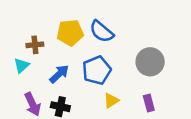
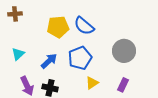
brown cross: (35, 45) -> (15, 14), moved
purple rectangle: (149, 103) -> (123, 85), turned 40

